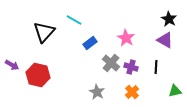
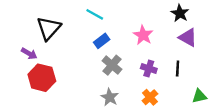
black star: (169, 19) -> (180, 13), moved
cyan line: (74, 20) -> (95, 14), moved
gray cross: (111, 63) -> (112, 65), moved
purple arrow: (12, 65) -> (29, 54), moved

